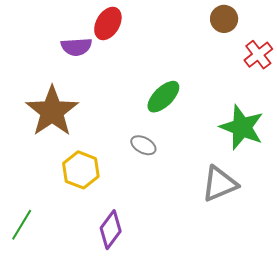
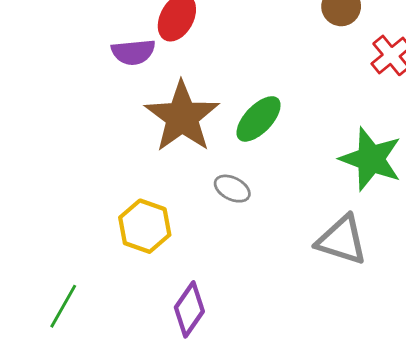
brown star: (52, 111) -> (182, 117), moved
gray triangle: (220, 184) -> (342, 240), turned 42

